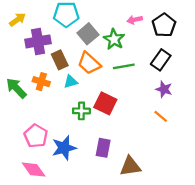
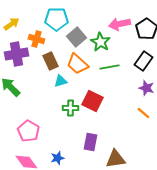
pink arrow: (135, 20) -> (119, 24), size x1.5
purple cross: (38, 41) -> (16, 54), moved
orange cross: (41, 82) -> (36, 39), moved
blue star: (64, 148) -> (57, 158), moved, size x0.6

